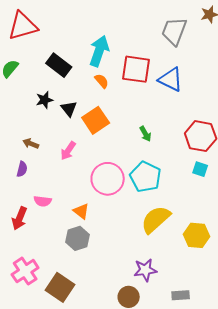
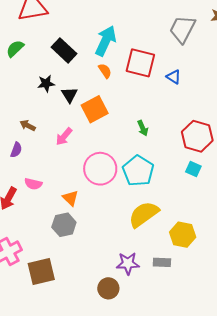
blue triangle: (171, 79) -> (174, 77), size x0.6
brown square: (60, 287) -> (41, 271), turned 36
gray rectangle: (181, 295) -> (162, 262), moved

